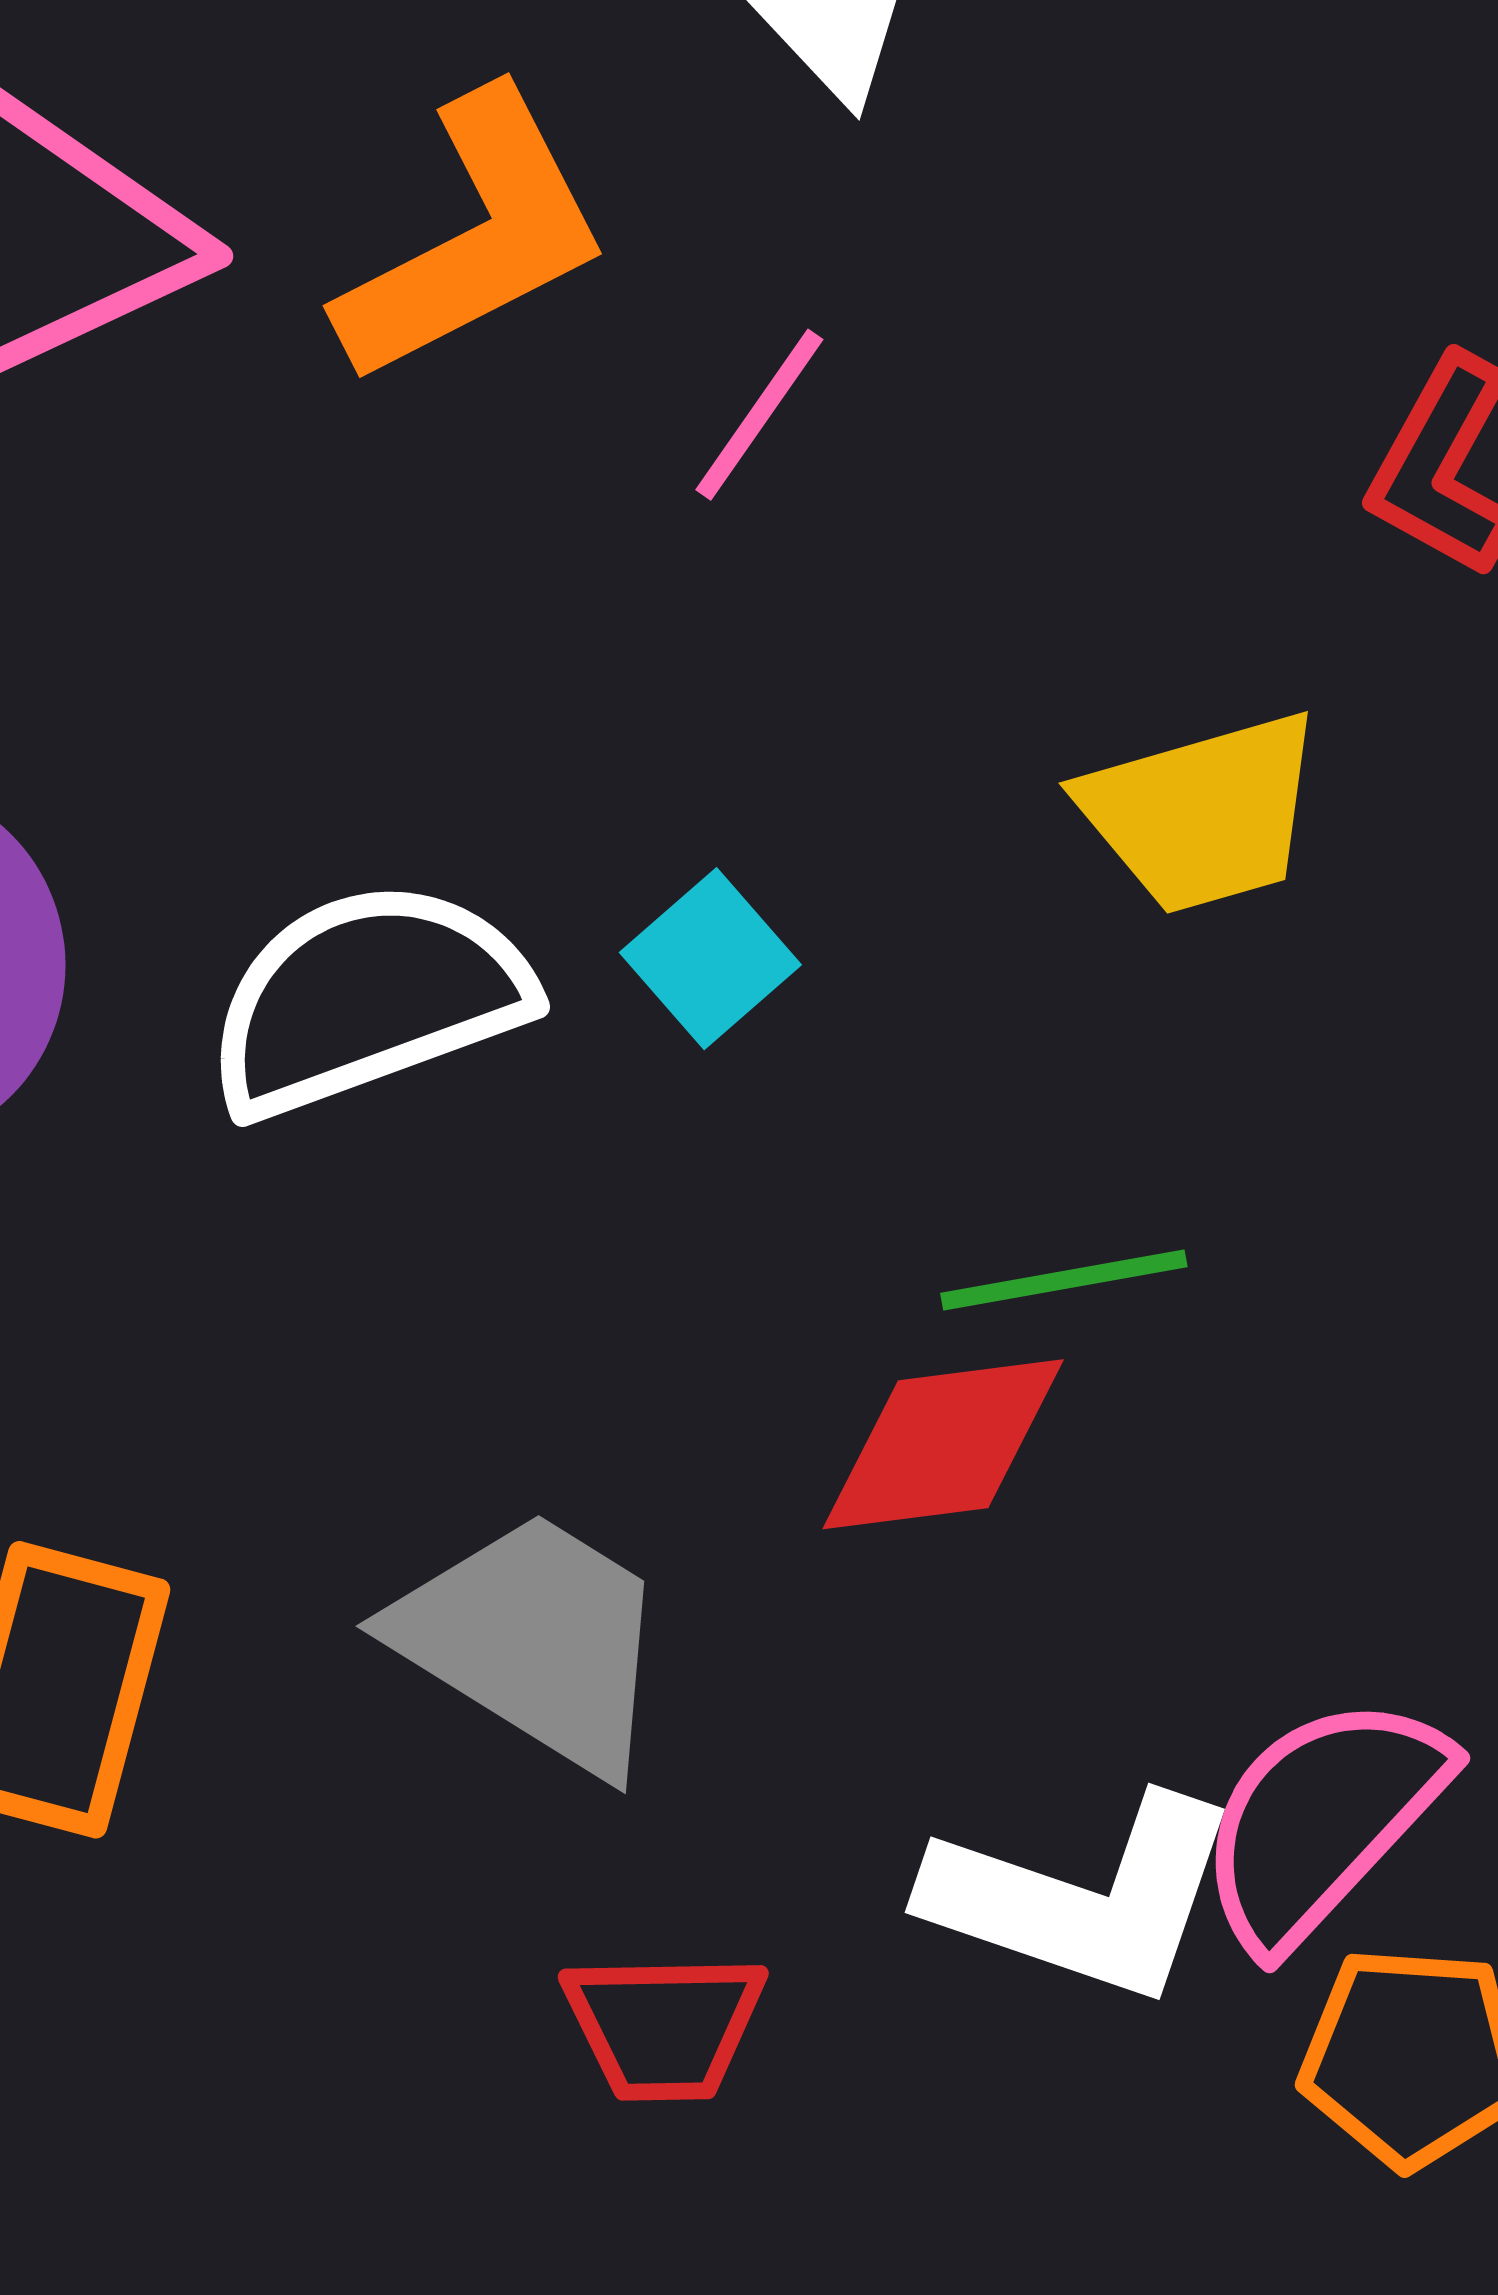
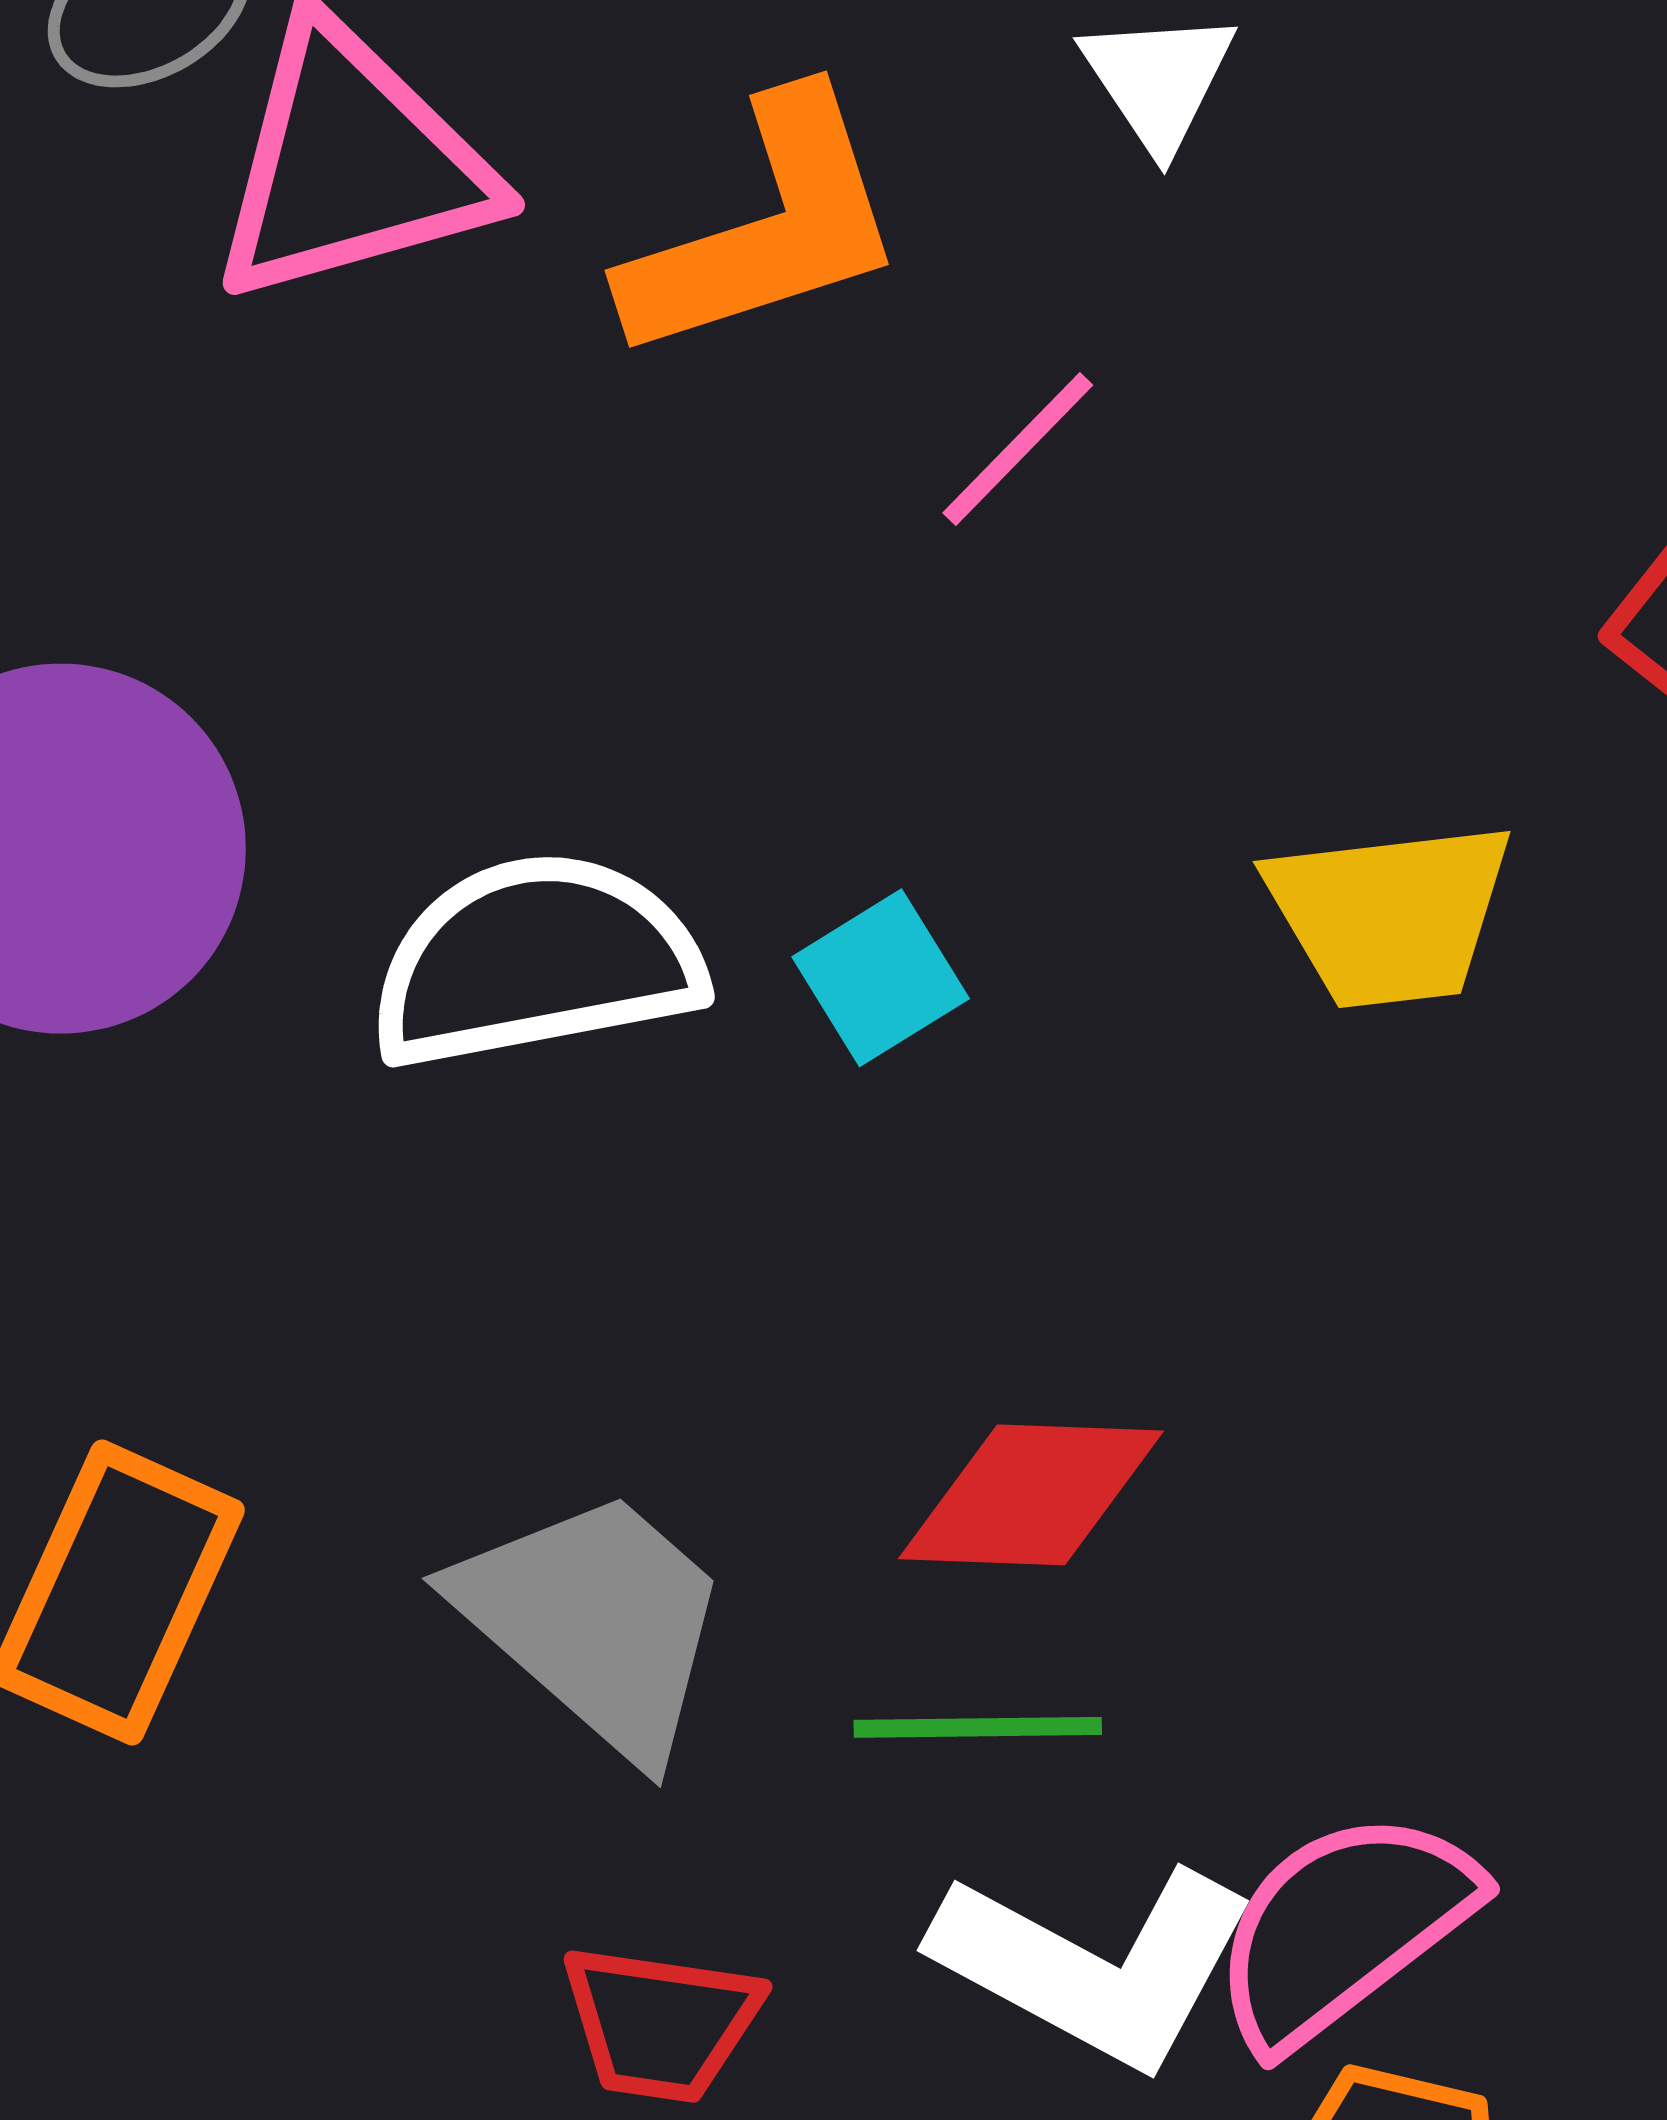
green line: (1064, 1280) -> (978, 1727), moved

